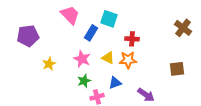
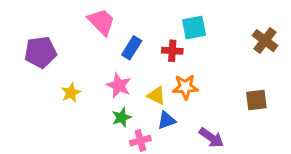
cyan square: (109, 19) -> (194, 28), moved, turned -30
red cross: (132, 39) -> (172, 51), moved
yellow triangle: (108, 58) -> (156, 96), moved

